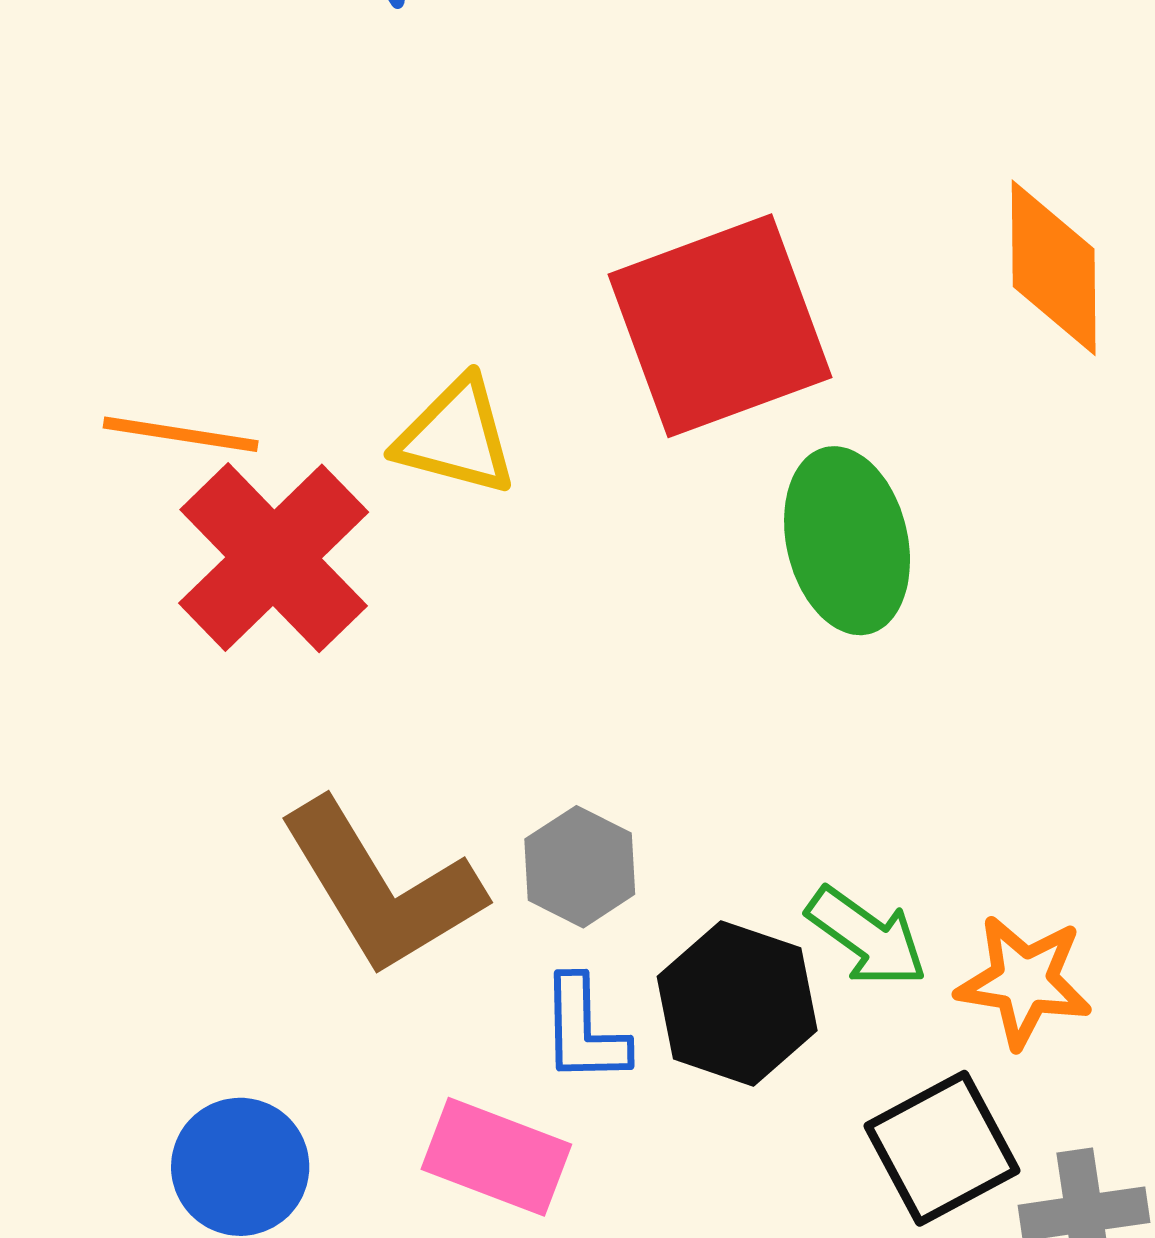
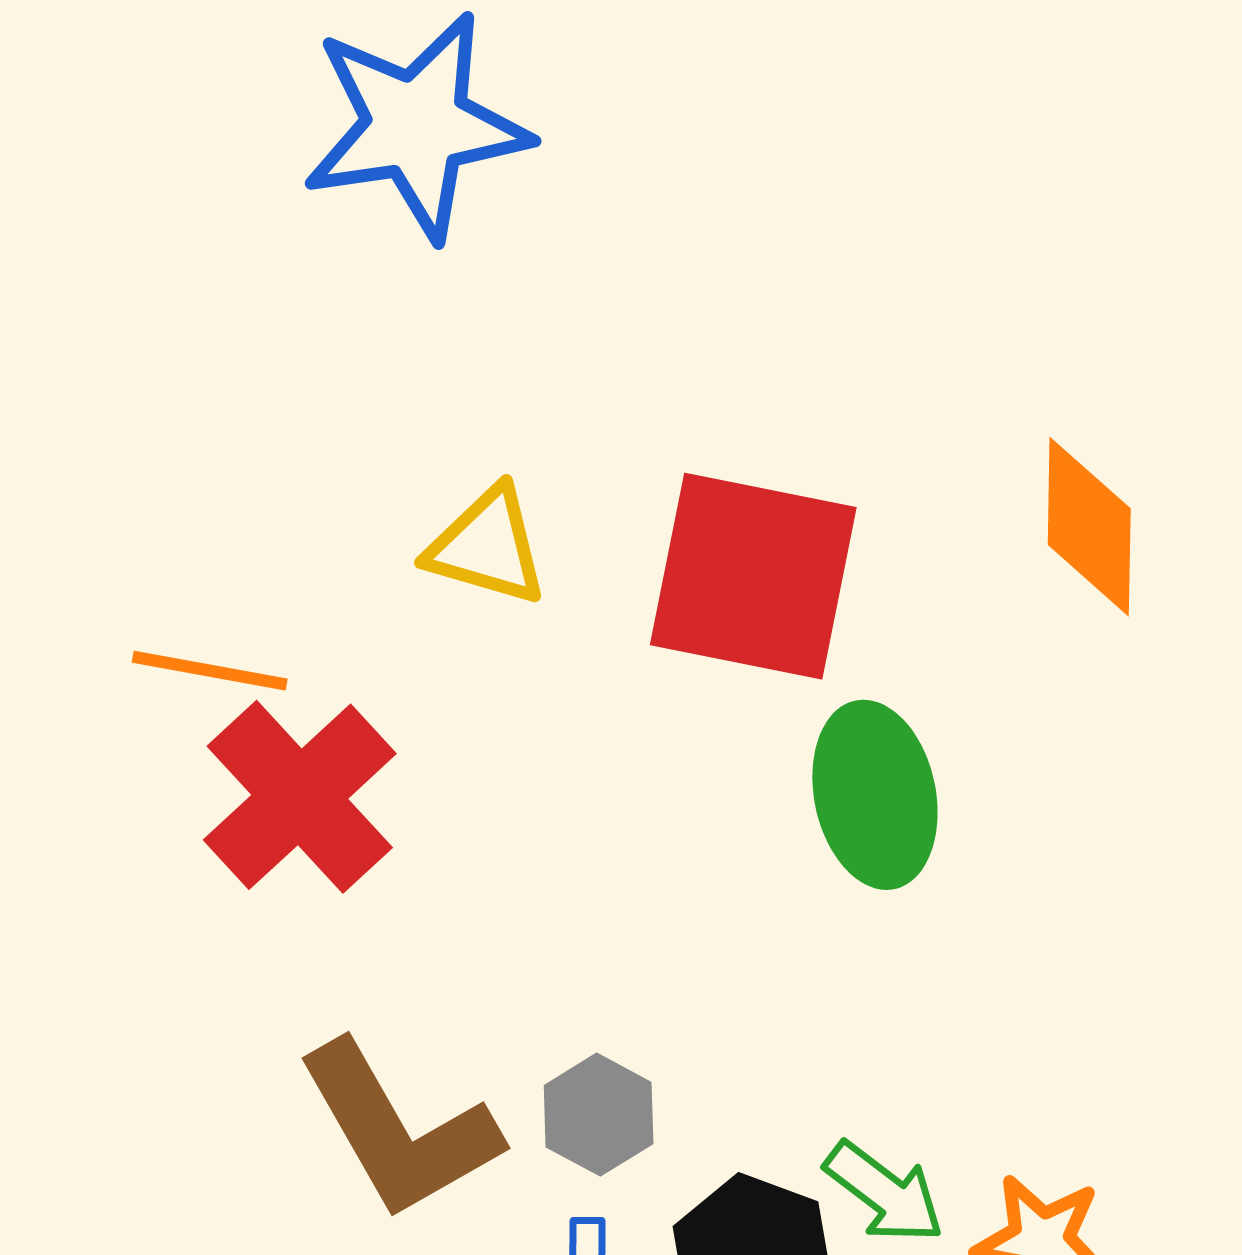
red square: (720, 326) -> (753, 576), turned 30
yellow triangle: (456, 437) -> (487, 546), moved

